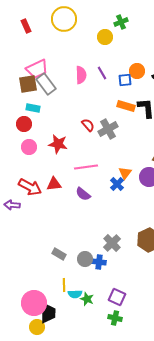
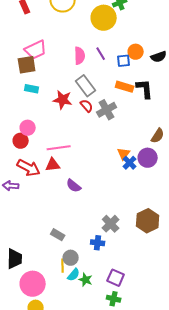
yellow circle: (105, 37) -> (104, 18), size x1.6
gray rectangle: (46, 84) -> (86, 86), moved
red circle: (24, 124) -> (21, 141), moved
red star: (58, 144) -> (63, 100), moved
pink line: (86, 167) -> (59, 148), moved
blue cross: (117, 184) -> (130, 163), moved
purple semicircle: (83, 194) -> (74, 186), moved
gray circle: (85, 259) -> (71, 258), moved
cyan semicircle: (75, 294) -> (74, 275), turned -48
black trapezoid: (48, 313) -> (15, 259), moved

